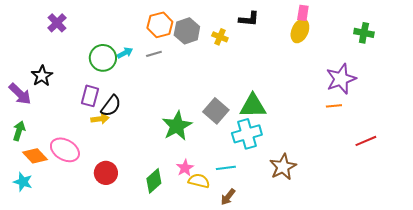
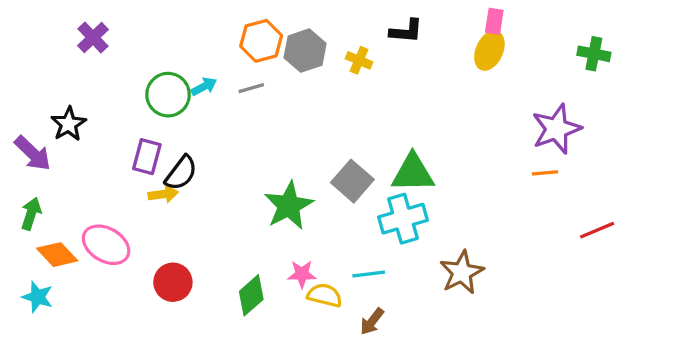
pink star: (185, 168) -> (302, 274), turned 30

